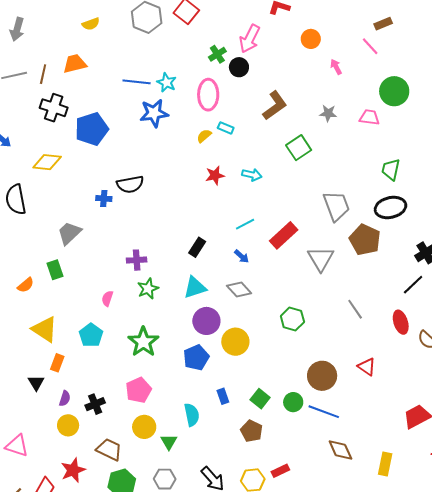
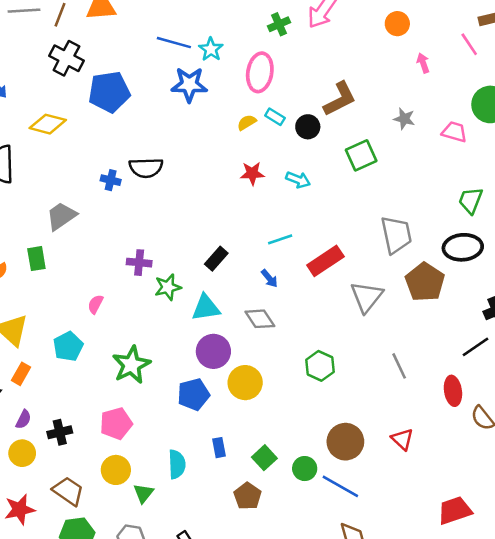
black circle: (239, 67) -> (308, 127), moved
green star: (148, 289) -> (168, 287), moved

